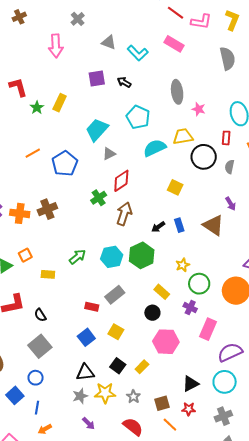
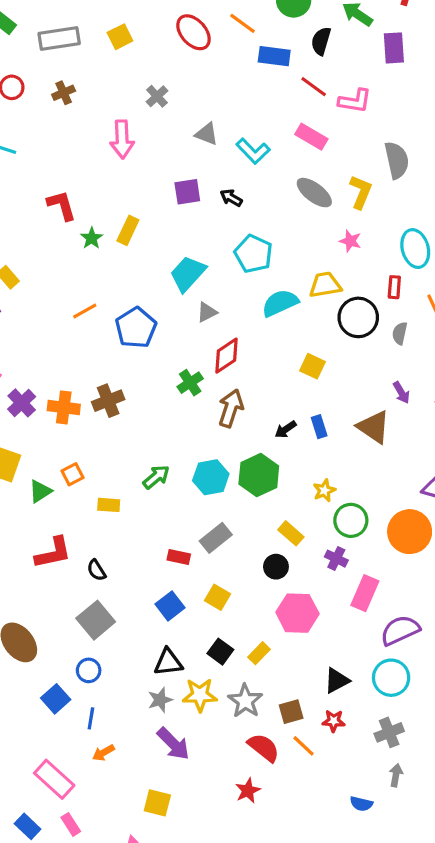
yellow L-shape: (232, 20) -> (361, 192), moved
gray ellipse: (177, 92) -> (314, 193), moved, turned -45
gray star: (133, 397) -> (245, 701), size x1.5
purple arrow: (89, 423) -> (173, 744), size x1.6
red semicircle: (133, 427) -> (264, 748), moved

